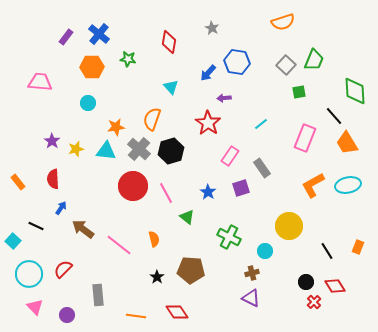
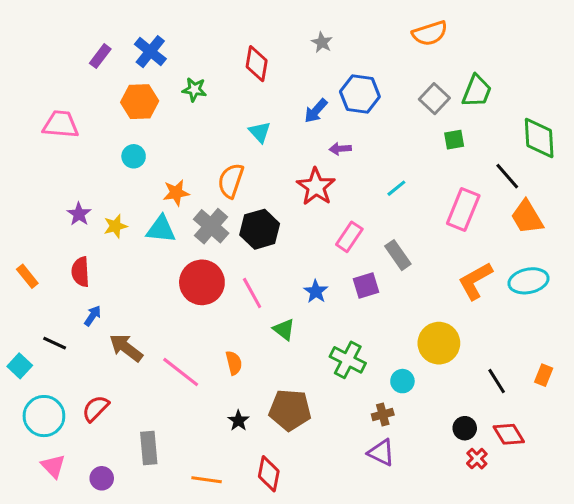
red diamond: (177, 312) -> (269, 474), turned 45

